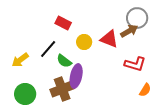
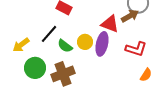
yellow circle: (84, 42) -> (85, 42), moved
purple ellipse: (76, 76) -> (102, 44), moved
green circle: (25, 94) -> (35, 68), moved

